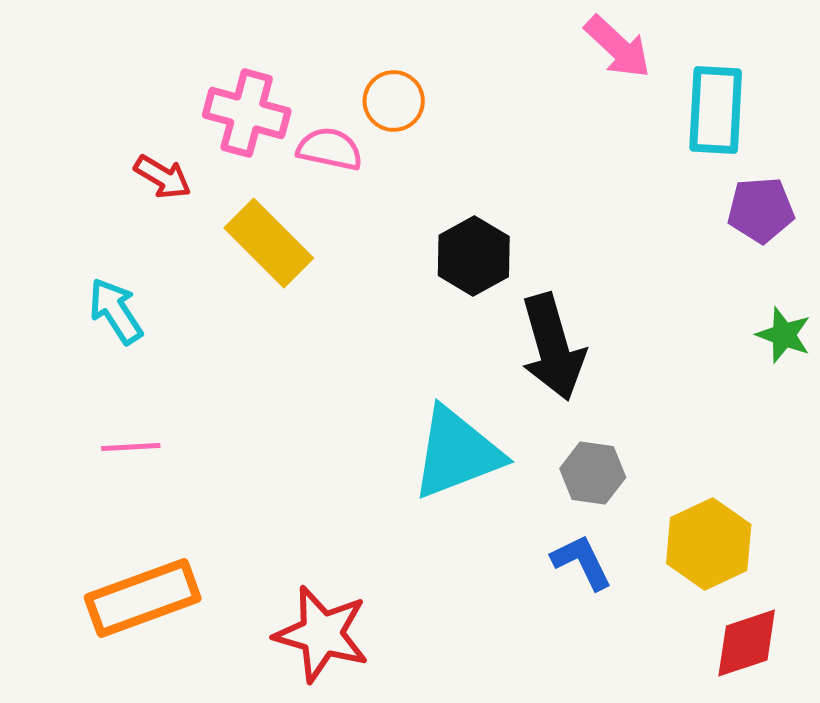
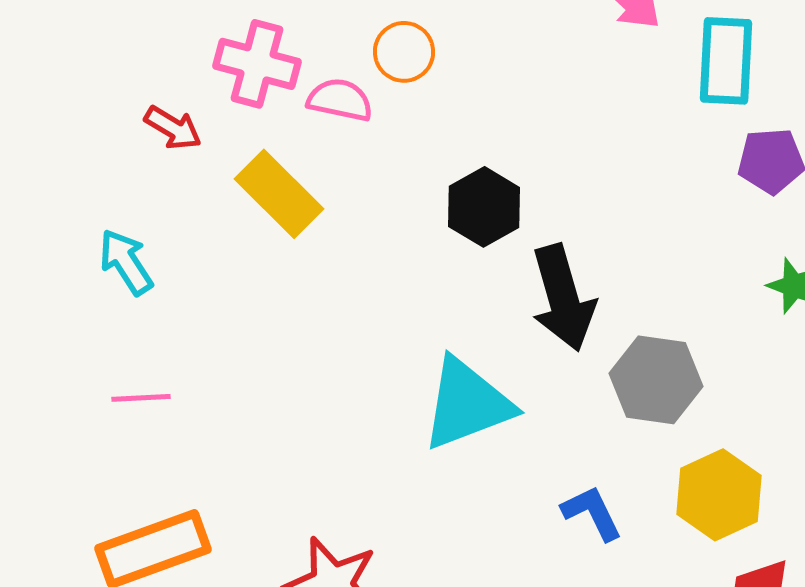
gray hexagon: (593, 473) -> (656, 380), moved, size x1.4

